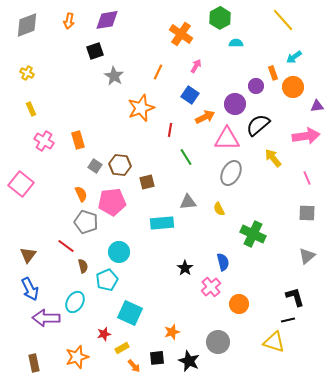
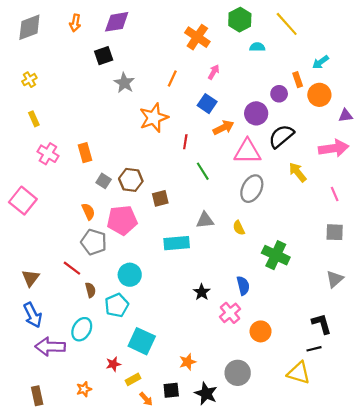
yellow line: (283, 20) -> (287, 24), moved
yellow cross: (27, 73) -> (29, 80), turned 32
orange star: (77, 357) -> (84, 389), size x0.6

